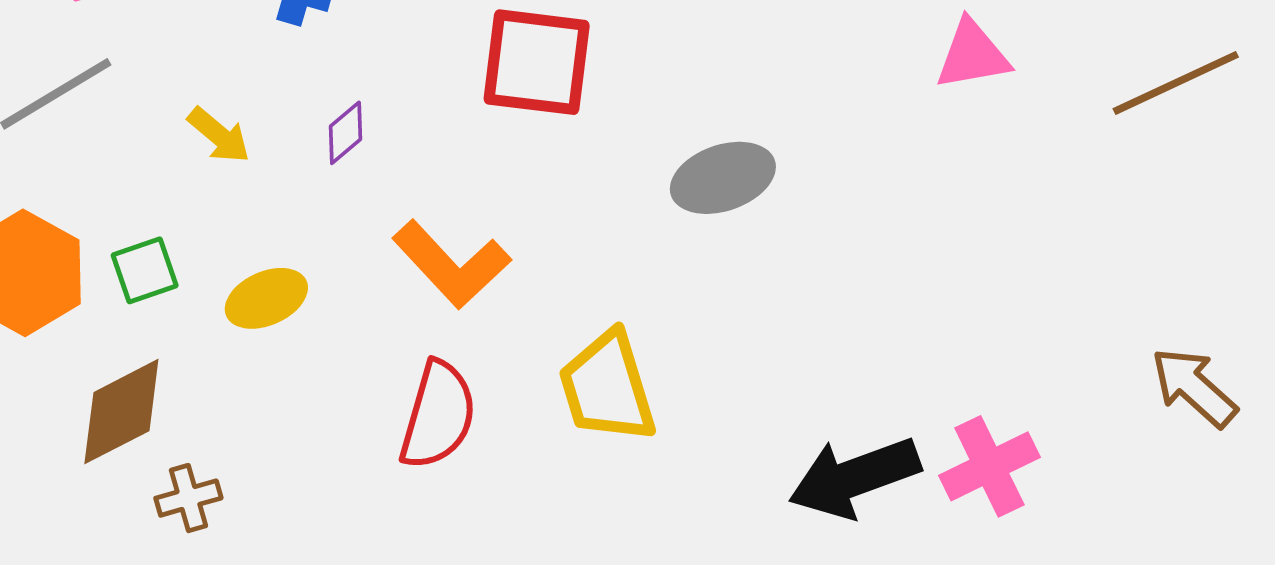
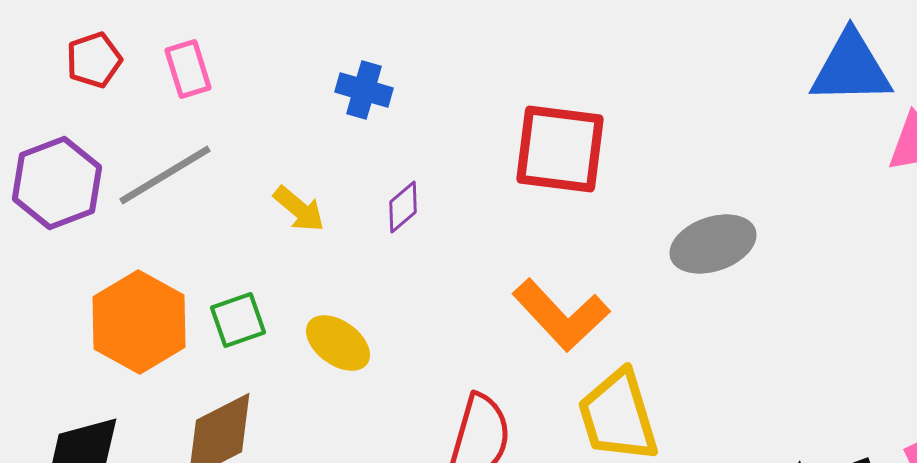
orange L-shape: (451, 264) -> (561, 315), moved
yellow ellipse: (266, 298) -> (338, 343), turned 60

